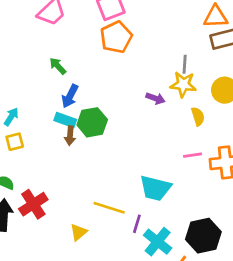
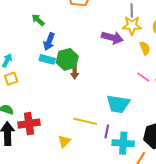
purple arrow: (155, 98) -> (112, 38), size x1.5
brown arrow: (70, 136) -> (75, 72), moved
pink line: (193, 155) -> (143, 77), turned 48
red cross: (33, 204) -> (29, 124), turned 30
cyan cross: (158, 242) -> (123, 143), turned -30

